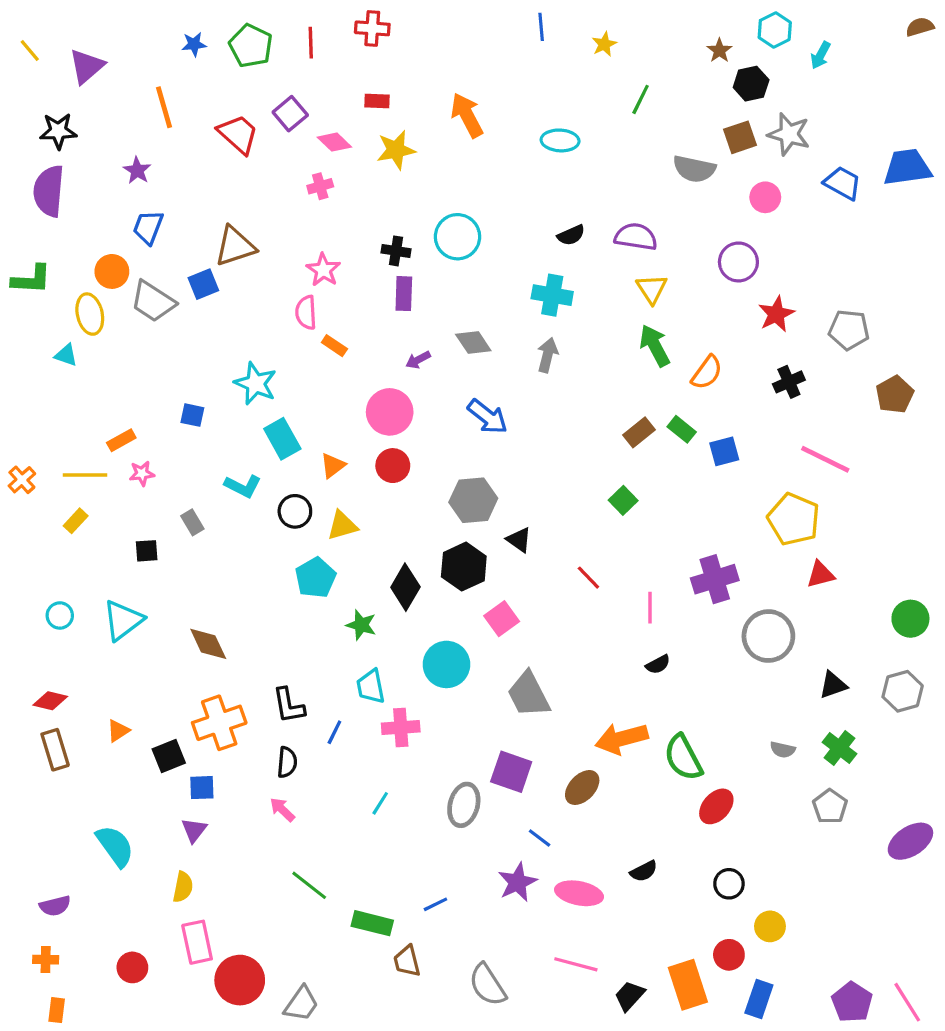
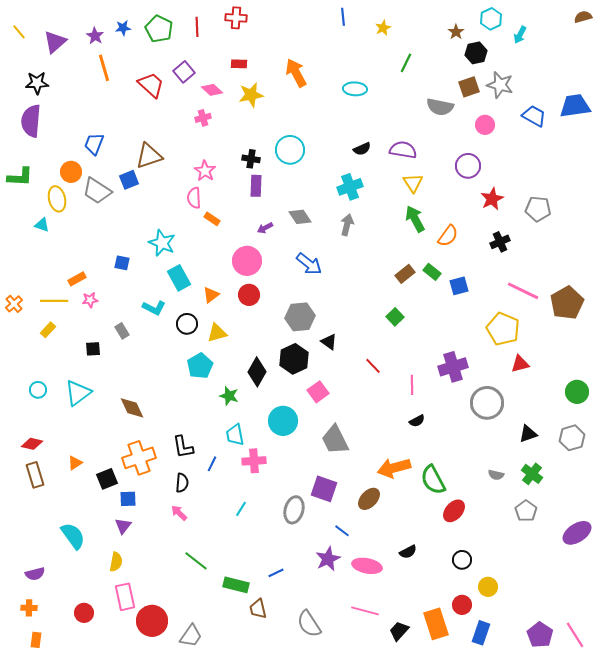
purple star: (137, 170) -> (95, 36), moved
cyan cross: (552, 295) -> (350, 187), turned -30
brown pentagon: (895, 395) -> (567, 303), moved, size x1.4

